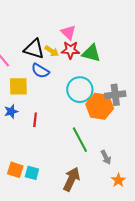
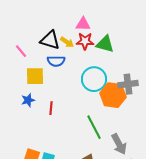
pink triangle: (68, 32) -> (83, 24), turned -42
blue semicircle: (40, 71) -> (56, 61), turned -30
gray arrow: (106, 157) -> (119, 144), size x1.5

